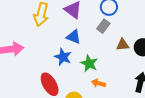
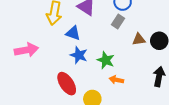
blue triangle: (74, 37) -> (73, 33), moved

